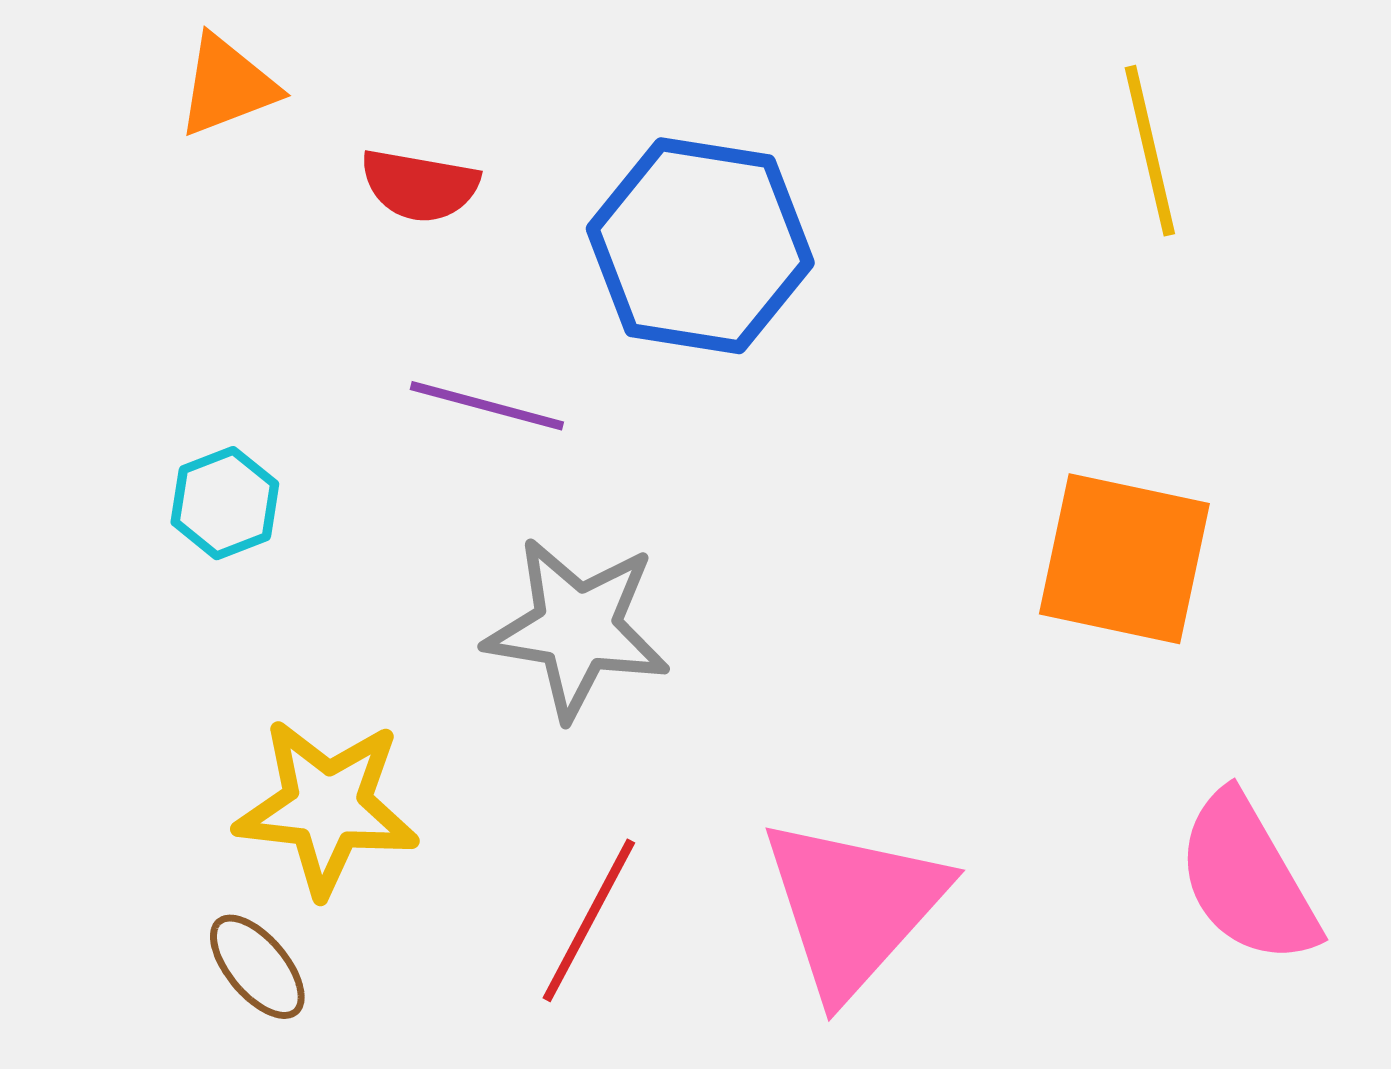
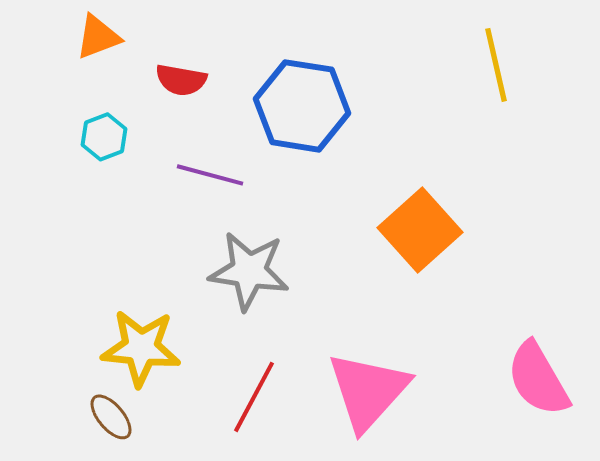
cyan hexagon: (225, 503) -> (104, 137), moved
orange square: (1124, 559) -> (420, 230), moved, turned 36

